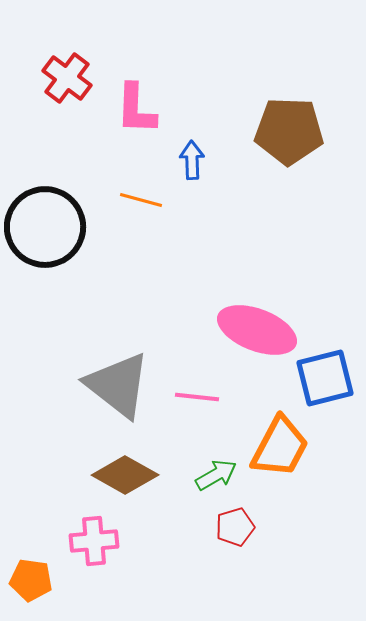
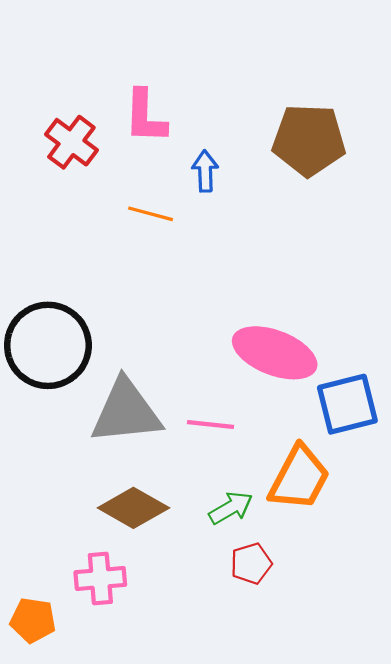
red cross: (67, 78) -> (71, 142), moved
black circle: (45, 227) -> (48, 345), moved
gray triangle: (118, 385) -> (126, 412), turned -44

